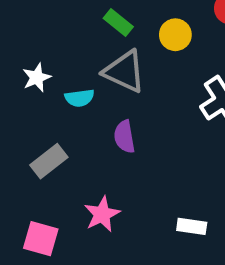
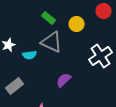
purple semicircle: (124, 137) -> (64, 80), moved, turned 56

